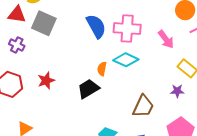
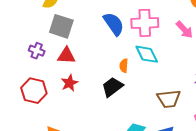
red triangle: (17, 15) -> (66, 56), moved
cyan diamond: (126, 60) -> (147, 54), turned 45
brown trapezoid: (143, 106) -> (169, 99), turned 65

